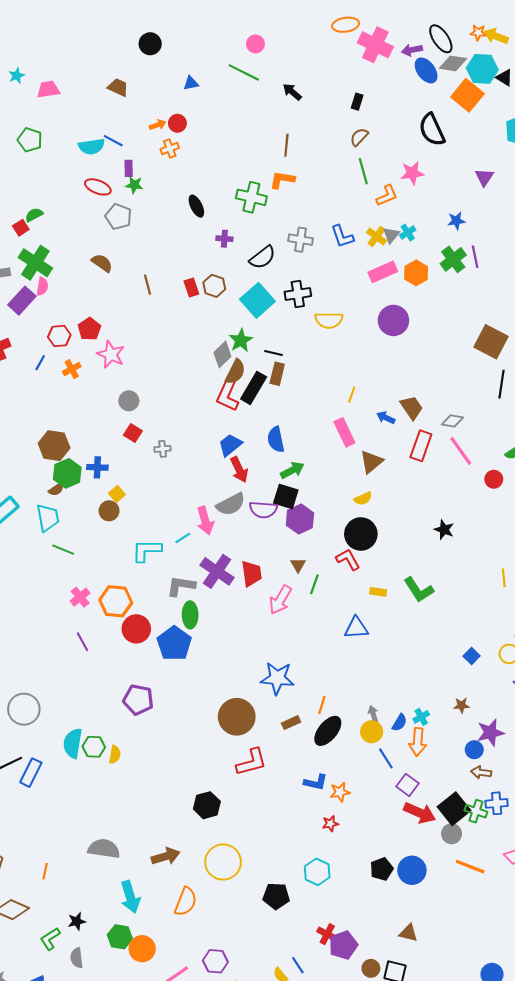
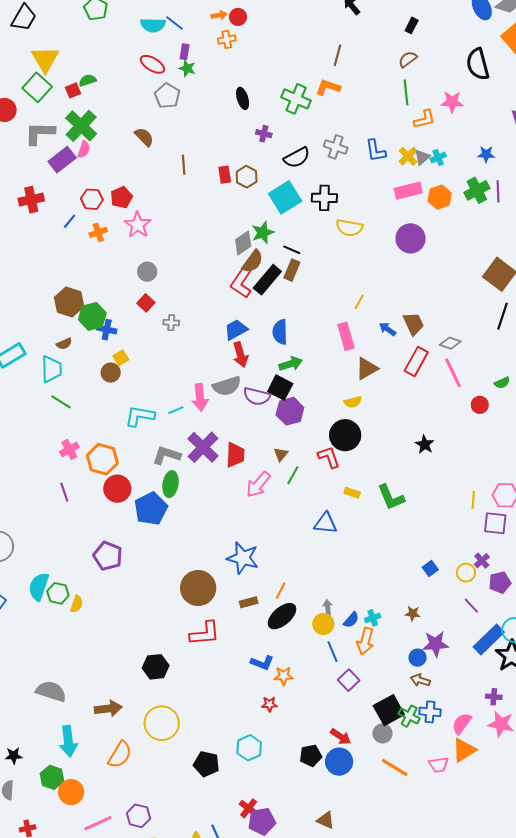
green hexagon: (67, 473) -> (92, 316), moved
red arrow: (420, 813) -> (341, 737), moved, size x0.7

